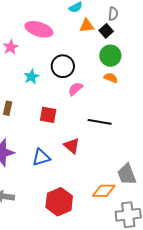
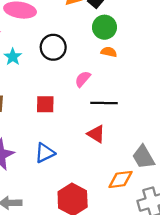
cyan star: (31, 77) -> (13, 57), moved
pink semicircle: (75, 89) -> (83, 79), moved
red triangle: (72, 146) -> (96, 134), moved

